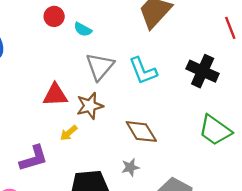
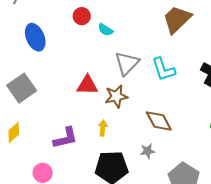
red circle: (54, 16) -> (82, 16), moved
cyan semicircle: (83, 29) -> (105, 30), moved
yellow arrow: (69, 133) -> (103, 128), moved, turned 133

